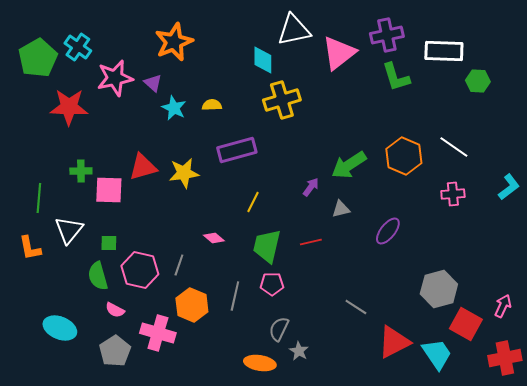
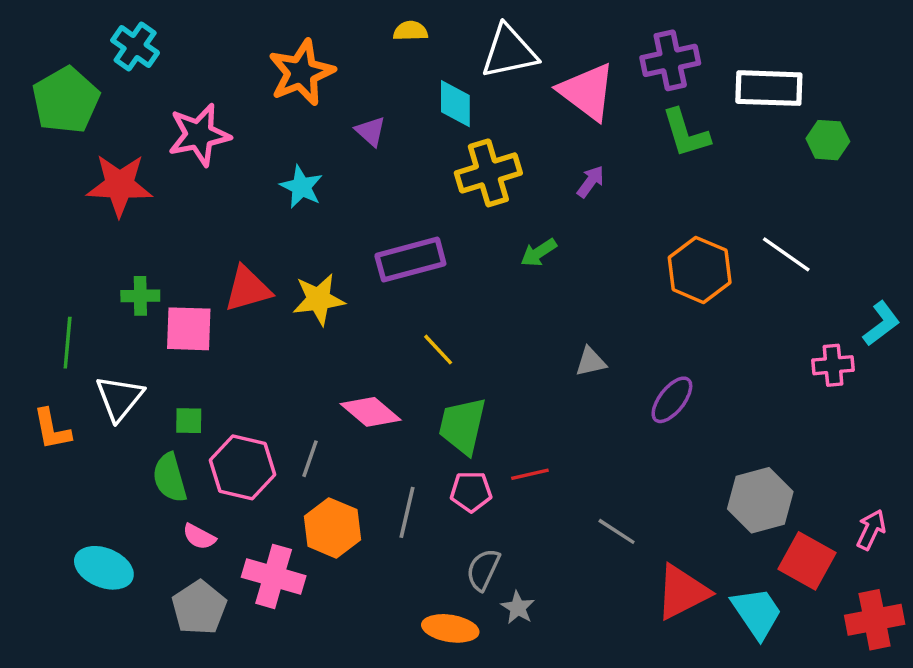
cyan cross: (78, 47) -> (135, 47), moved
pink triangle: (339, 53) -> (587, 92), turned -45
purple triangle: (153, 83) -> (371, 131), moved
yellow semicircle: (212, 105) -> (410, 31), moved
green arrow: (349, 165) -> (539, 253), moved, size x0.6
purple arrow: (311, 187) -> (591, 182), moved
pink cross: (453, 194) -> (833, 365), moved
yellow line: (253, 202) -> (438, 350), turned -70
pink diamond: (214, 238) -> (371, 412), size x1.6
red line: (311, 242) -> (530, 474), moved

